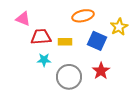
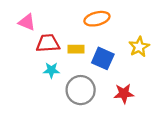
yellow star: (119, 27) -> (139, 47), moved
blue square: (97, 41) -> (103, 58), moved
red star: (101, 71) -> (124, 94), moved, turned 30

